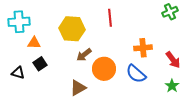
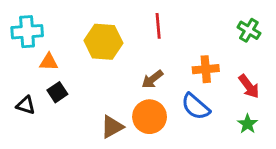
green cross: (170, 12) -> (249, 30), moved, turned -35
brown arrow: (84, 55) -> (152, 79), moved
orange circle: (104, 69) -> (150, 117), moved

